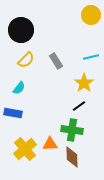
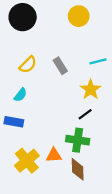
yellow circle: (91, 15) -> (79, 16), moved
black circle: (21, 30) -> (23, 17), moved

